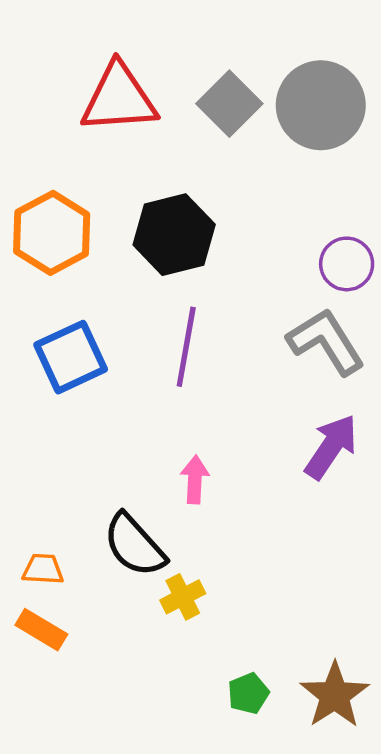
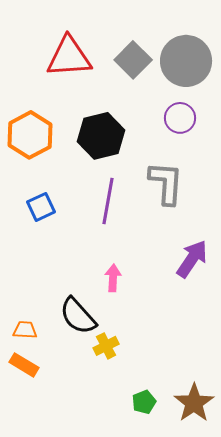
purple circle: (347, 264) -> (180, 118), moved
gray L-shape: (326, 342) -> (166, 183), moved, turned 36
blue square: (71, 357) -> (41, 207), size x0.7

